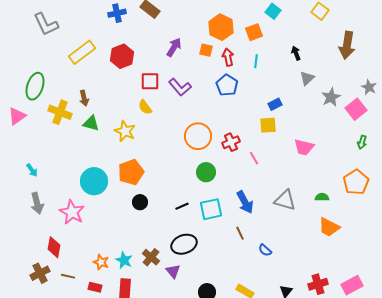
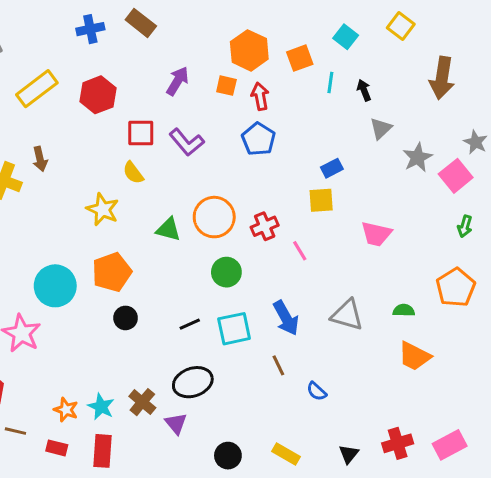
cyan square: (273, 11) -> (346, 37), moved
cyan line: (256, 61) -> (330, 83), moved
green triangle: (91, 123) -> (168, 229), moved

